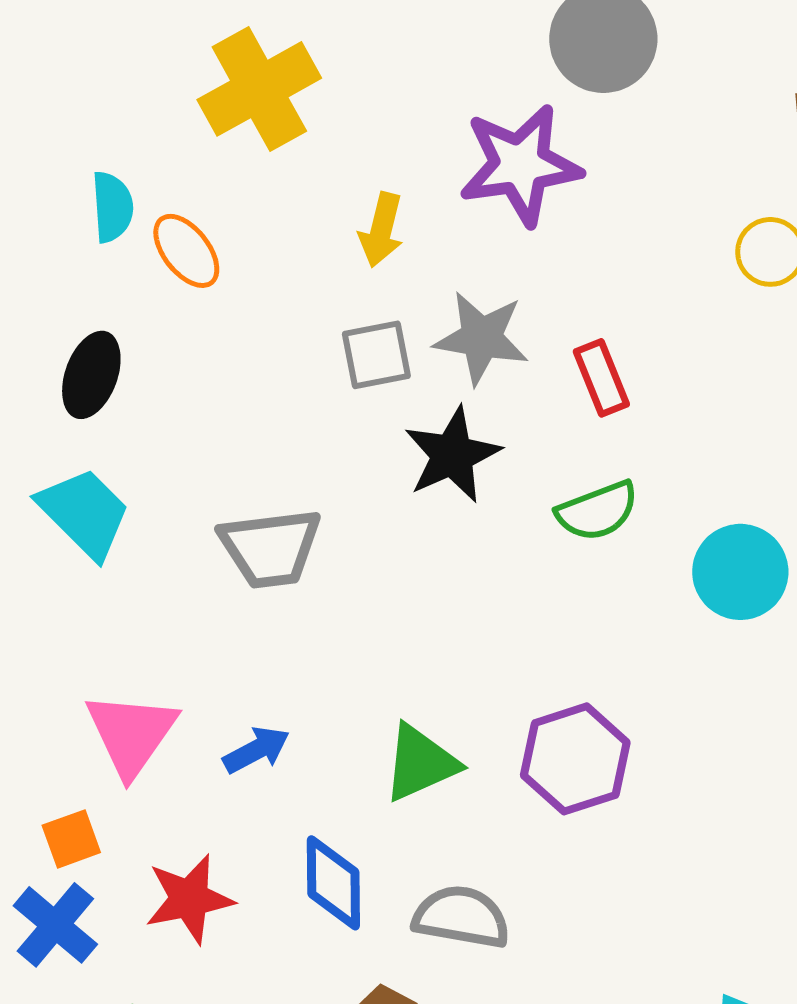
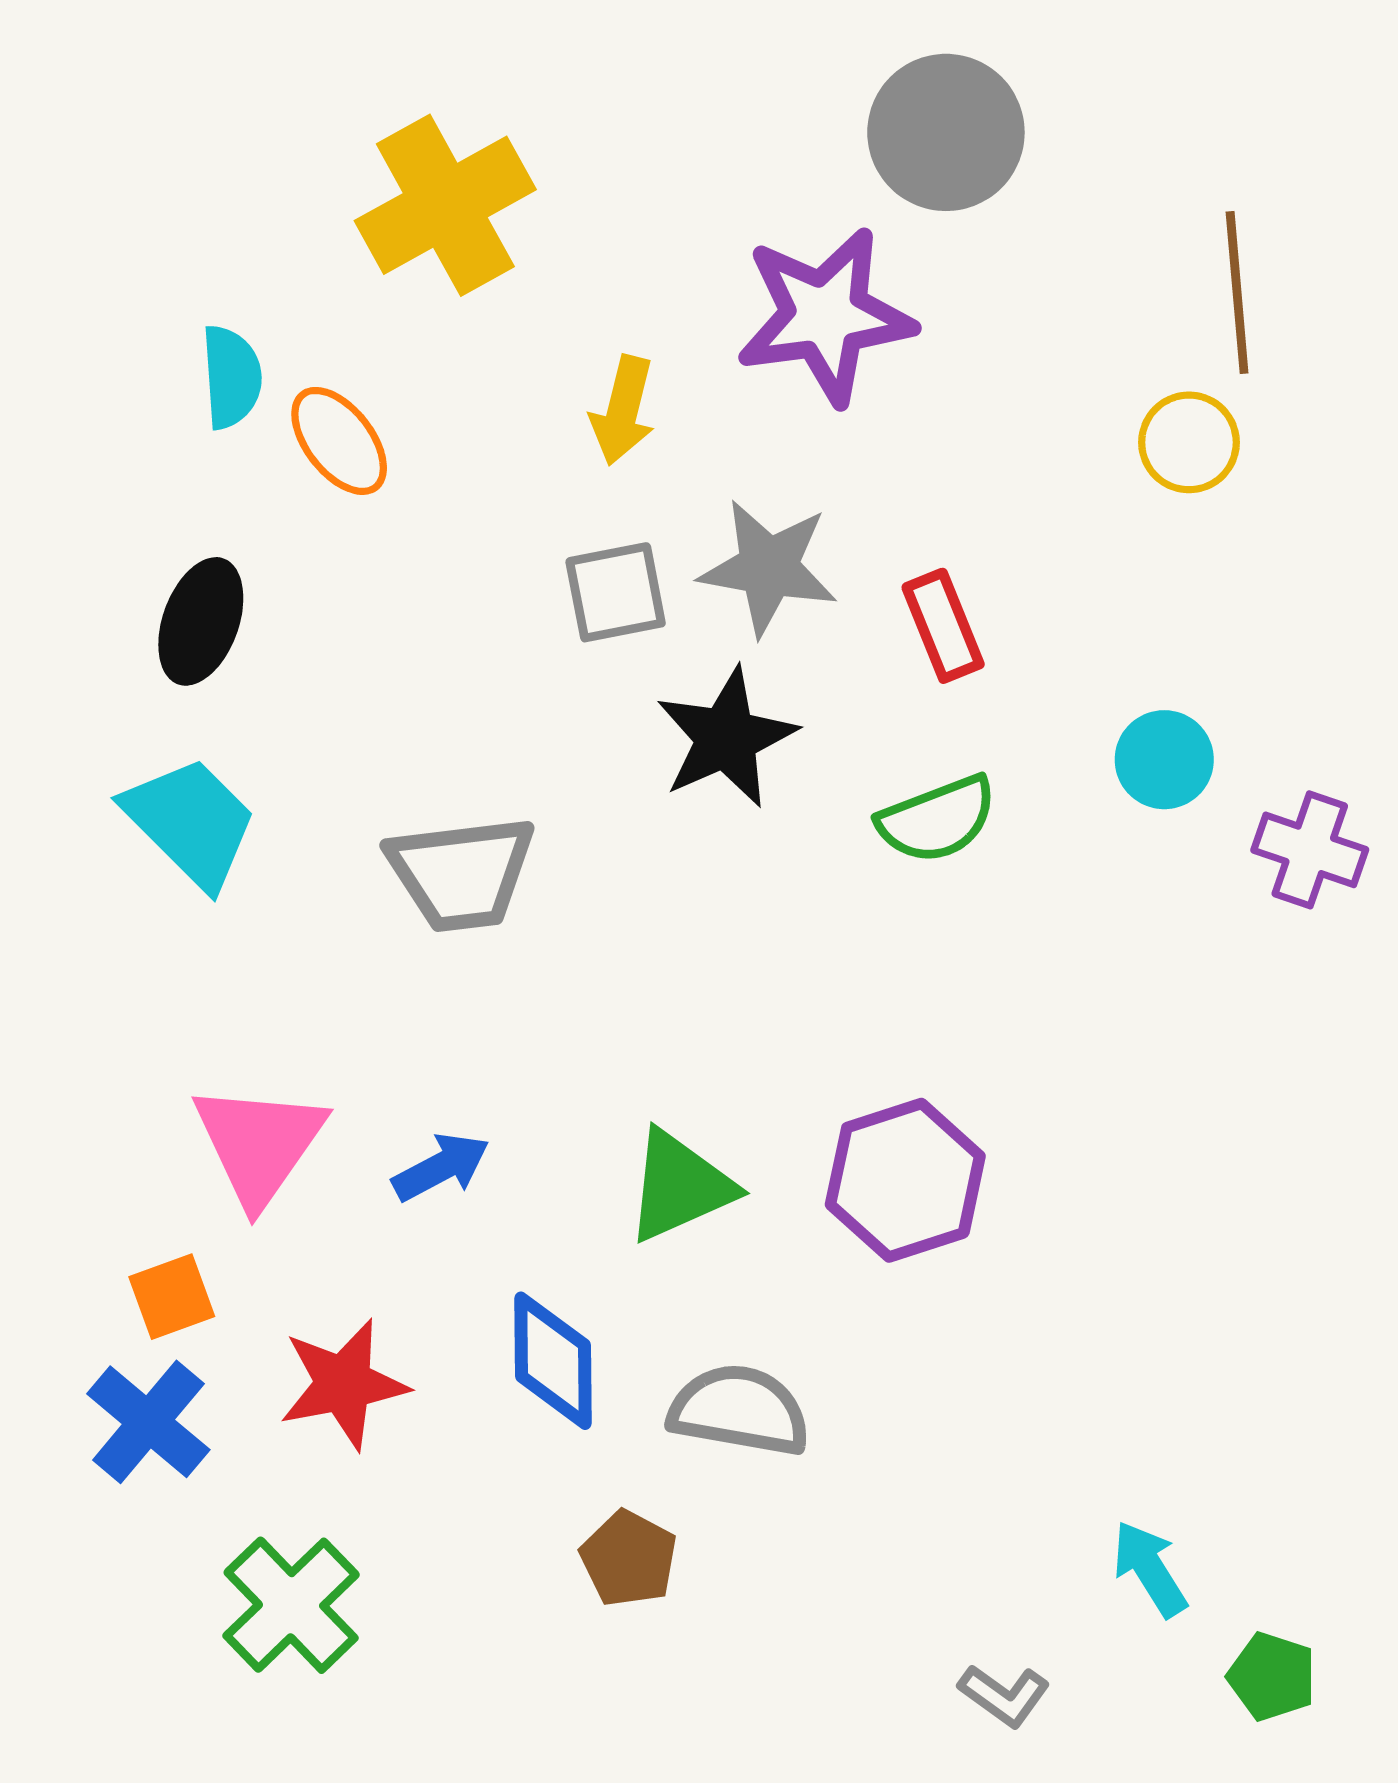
cyan circle: (740, 572) -> (1164, 760), moved, size x0.7

